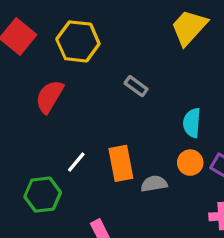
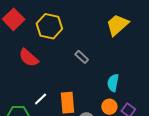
red semicircle: (49, 97) -> (29, 58), turned -85

